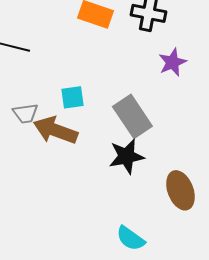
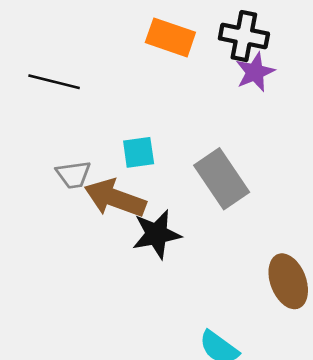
purple star: (172, 62) -> (255, 72), moved
black star: (126, 156) -> (157, 234), moved

